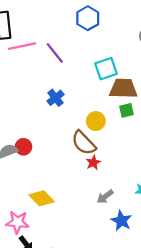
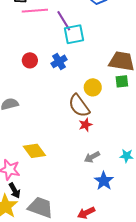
cyan square: (106, 69) -> (74, 34), moved
red circle: (23, 147) -> (30, 60), moved

